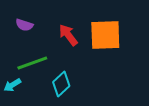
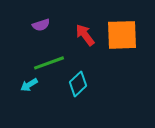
purple semicircle: (24, 25) -> (41, 25), turned -36

